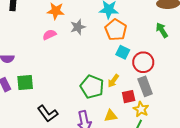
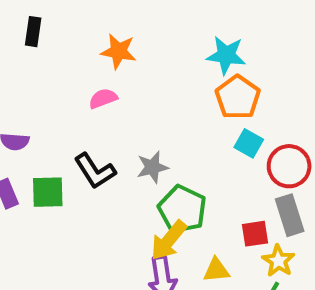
gray star: (78, 27) -> (152, 167), moved
yellow arrow: (113, 81) -> (169, 240), moved, size x1.5
black L-shape: (48, 114) -> (95, 171), moved

